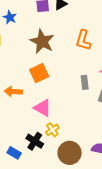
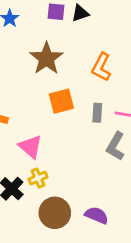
orange square: (39, 73) -> (61, 101), moved
gray rectangle: (85, 82) -> (97, 113), moved

